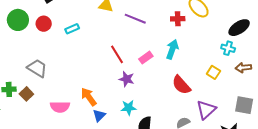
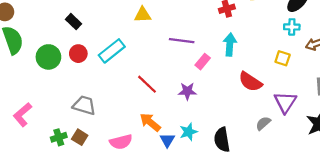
purple line: (135, 19) -> (182, 41), moved
cyan rectangle: (72, 29) -> (112, 51), size x1.6
red line: (117, 54) -> (147, 84), moved
cyan star: (129, 108) -> (189, 132), moved

